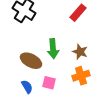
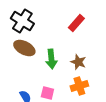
brown ellipse: (31, 61) -> (24, 48), moved

